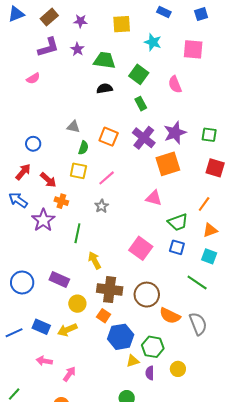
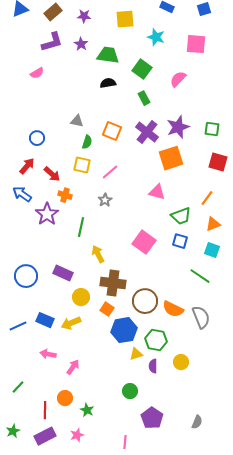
pink semicircle: (175, 84) -> (178, 79), turned 66
brown circle: (147, 295) -> (145, 301), moved

